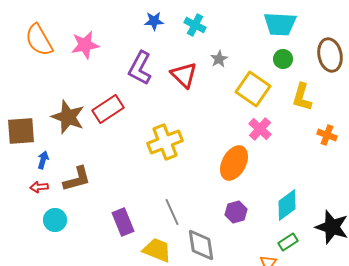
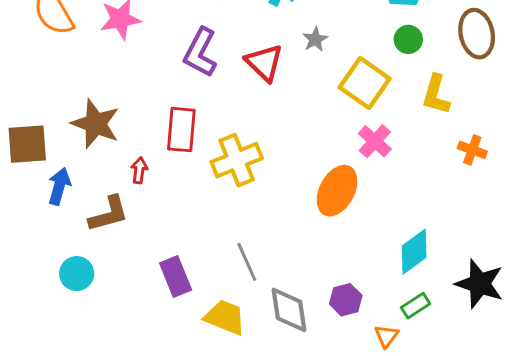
red rectangle: (108, 109) -> (181, 130), moved, turned -52
blue arrow: (43, 160) -> (59, 186), size x1.4
red arrow: (39, 187) -> (139, 170), moved, turned 102
purple hexagon: (236, 212) -> (346, 300), moved

